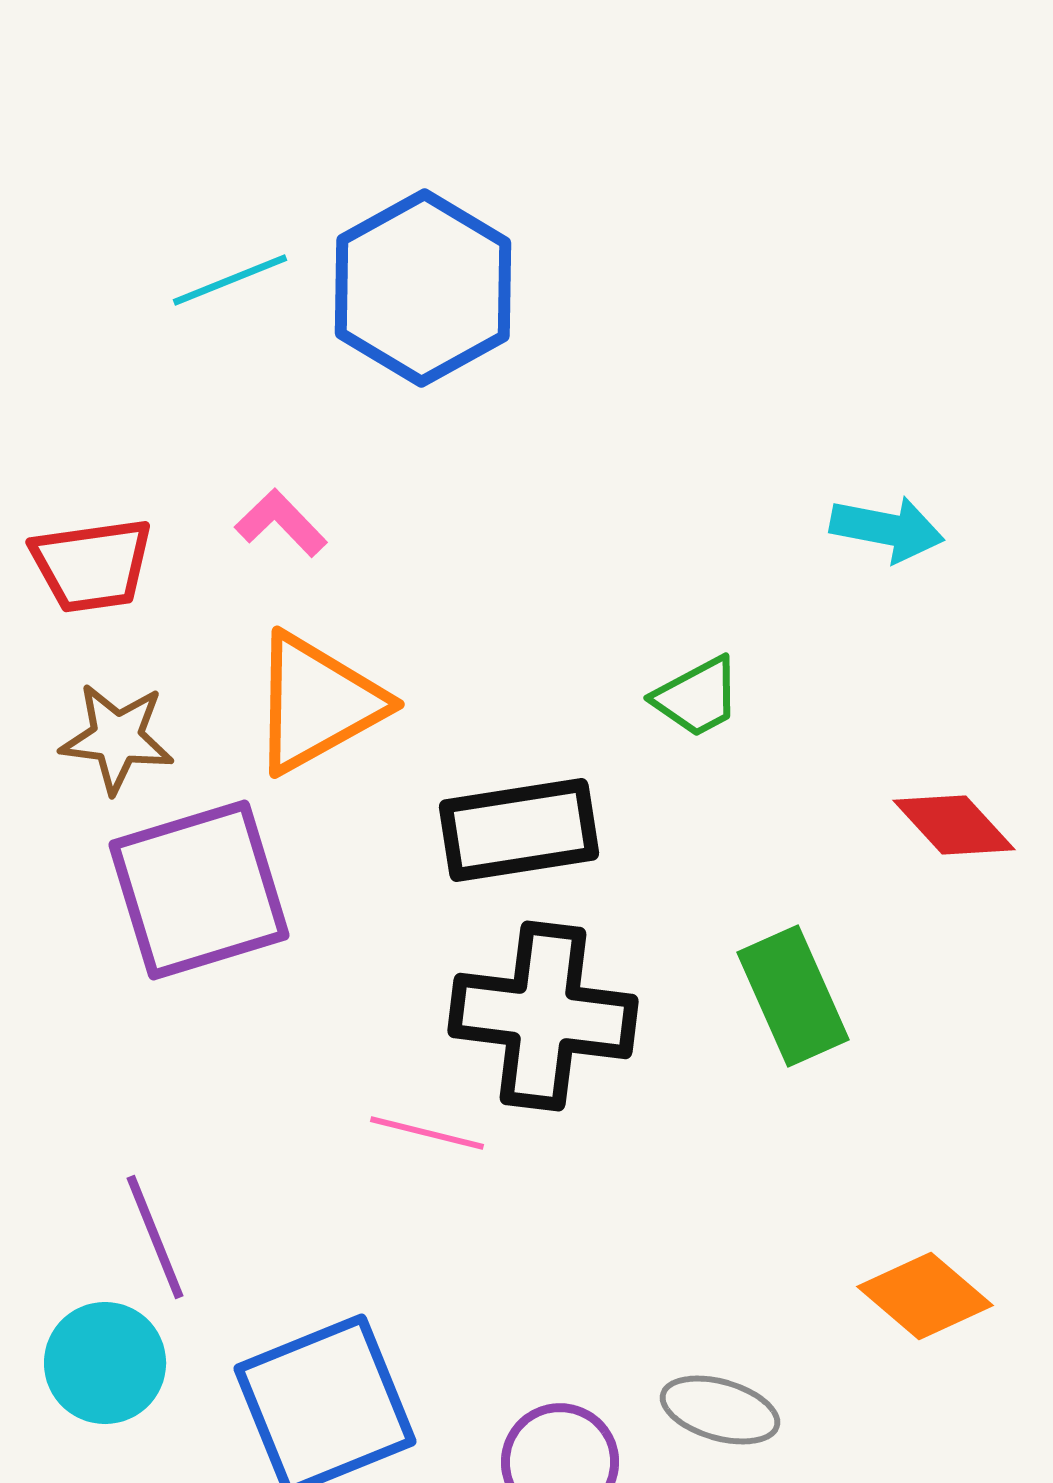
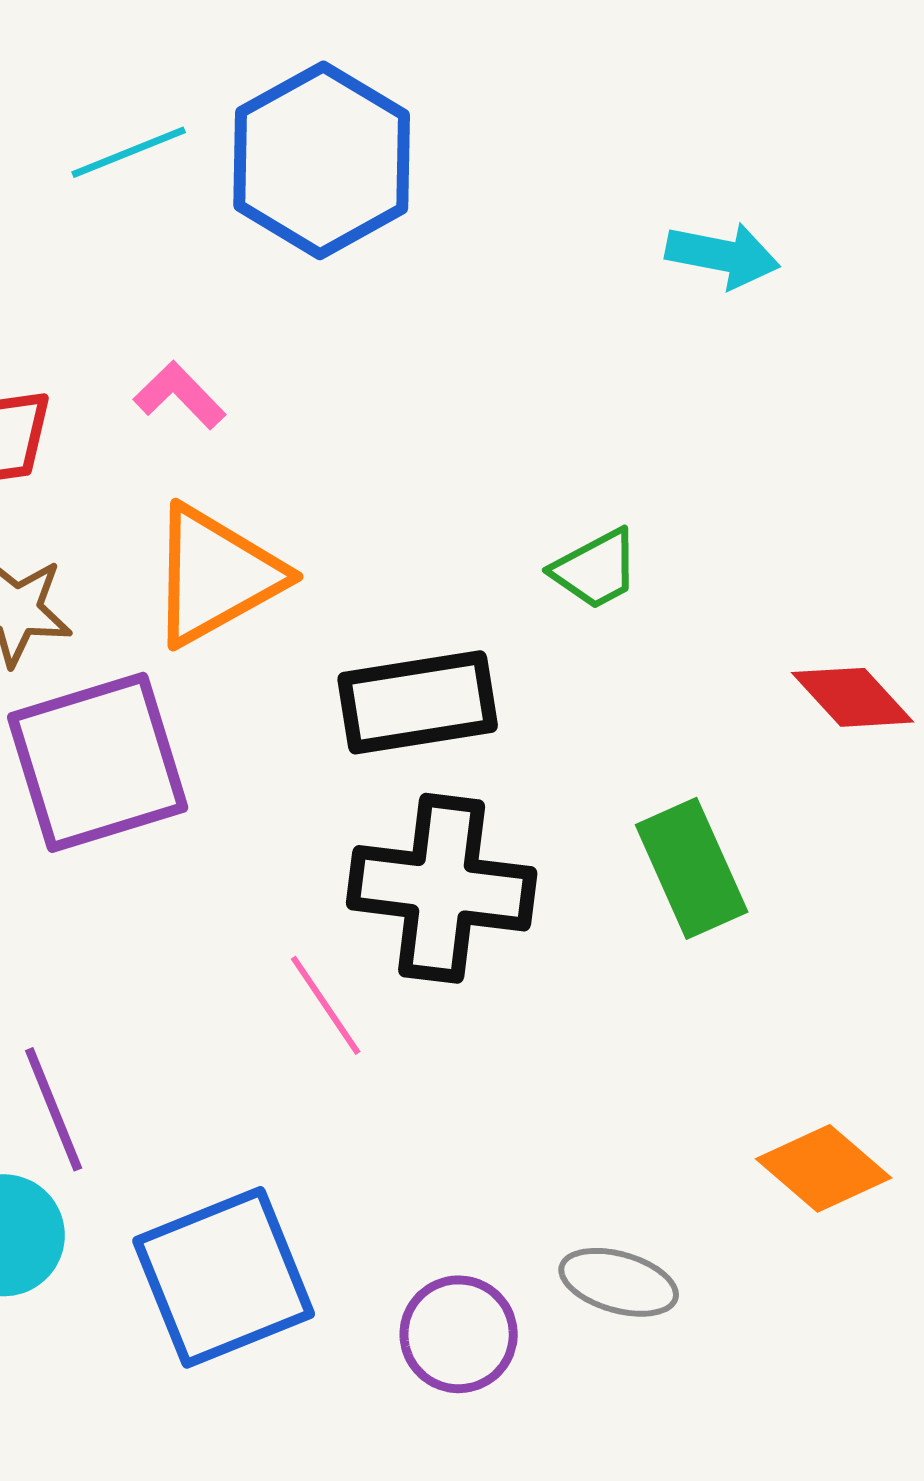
cyan arrow: (887, 529) -> (723, 255), moved
pink line: (427, 1133) -> (326, 1005), turned 42

